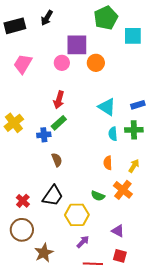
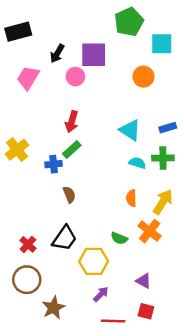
black arrow: (47, 18) -> (57, 53), moved
orange circle: (96, 63) -> (143, 77), moved
cyan semicircle: (113, 134) -> (137, 163), turned 112
yellow arrow: (134, 166) -> (163, 202), size x1.5

